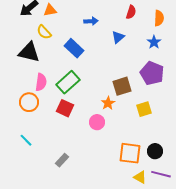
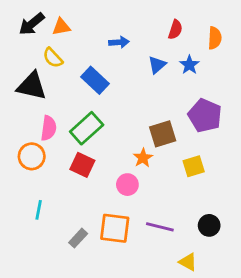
blue star: (154, 42) -> (189, 65), moved
cyan line: (26, 140) -> (39, 210), moved, turned 56
orange square: (130, 153) -> (115, 228), moved
purple line: (161, 174) -> (160, 227), moved

